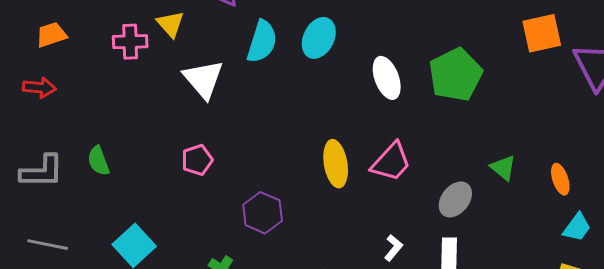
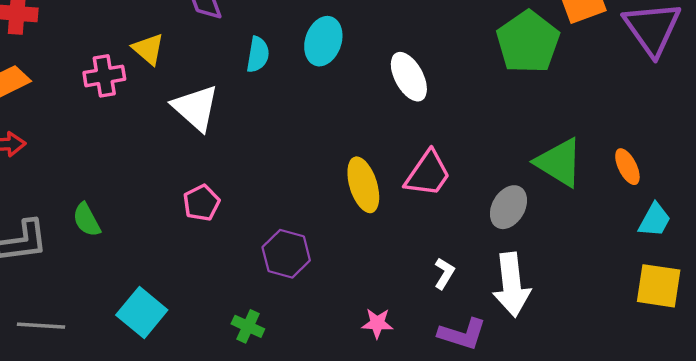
cyan semicircle: (262, 42) -> (258, 55), size x0.7
green pentagon: (455, 75) -> (528, 42), moved
green triangle: (503, 168) -> (559, 162), size x1.6

